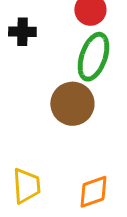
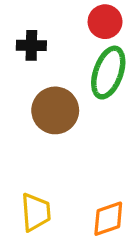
brown circle: (72, 104) -> (55, 110), moved

